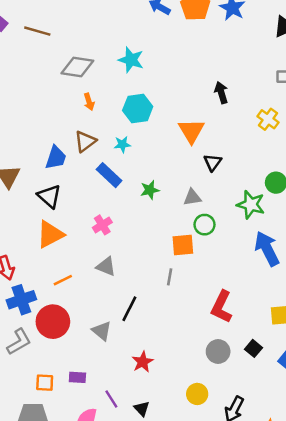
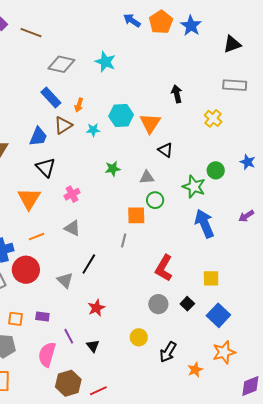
orange arrow: (89, 102) -> (79, 105), moved, turned 32
cyan hexagon: (138, 109) -> (121, 116), moved
black triangle: (213, 162) -> (165, 150), turned -35
blue rectangle: (109, 175) -> (51, 97), moved
black triangle: (49, 196) -> (46, 167), moved
orange triangle: (50, 234) -> (29, 199), turned -35

